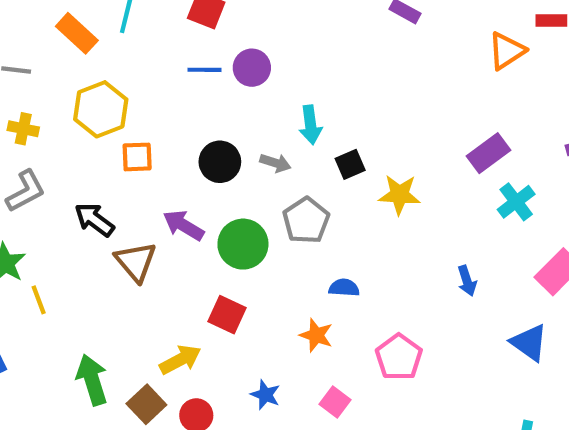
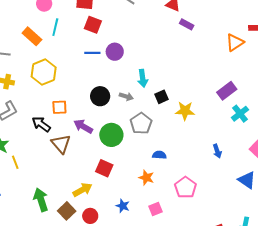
orange square: (137, 157) -> (59, 107), moved
pink square: (335, 402) -> (156, 209), turned 32

